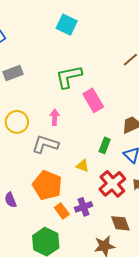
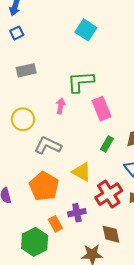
pink arrow: (55, 117) -> (61, 106), moved
green rectangle: (105, 145) -> (107, 144), moved
yellow triangle: (82, 166) -> (82, 172), size x1.5
orange rectangle: (62, 211) -> (55, 224), moved

